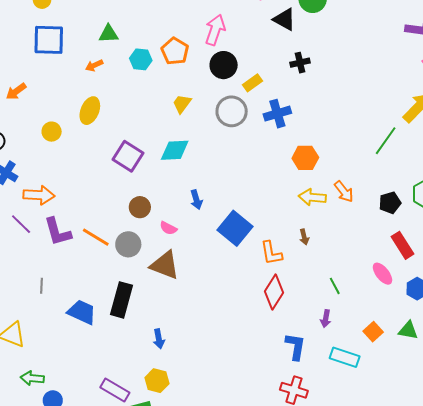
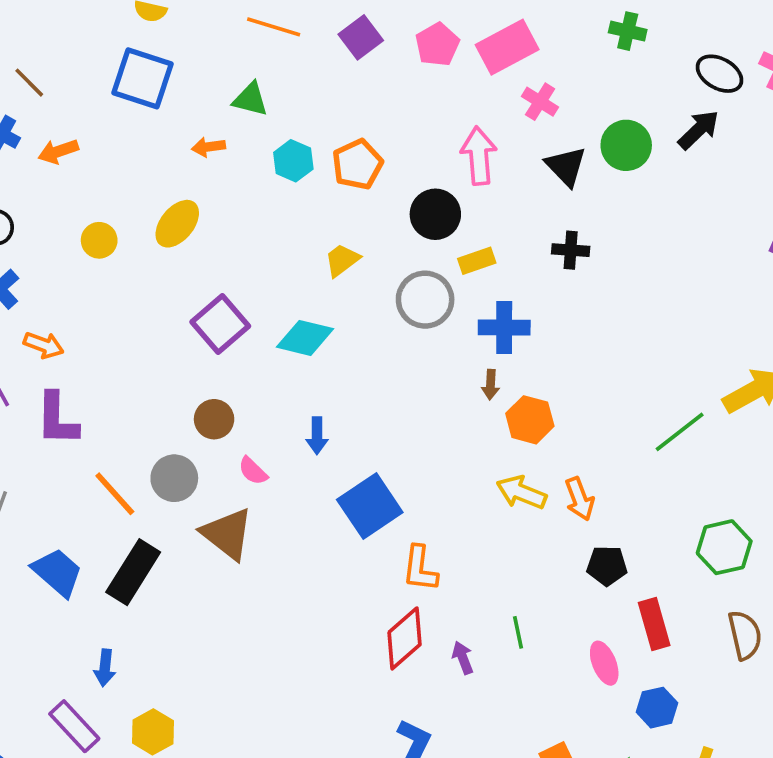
pink arrow: (215, 30) -> (479, 156), moved, turned -40
orange arrow: (39, 195) -> (44, 345), size x0.7
black pentagon: (390, 203) -> (607, 566), moved
orange line: (96, 237) -> (115, 494), moved
brown arrow: (304, 237) -> (491, 385), moved
green line: (335, 286) -> (518, 632), moved
purple arrow: (326, 319) -> (463, 658), moved, turned 132
blue arrow: (159, 339) -> (105, 668), moved

